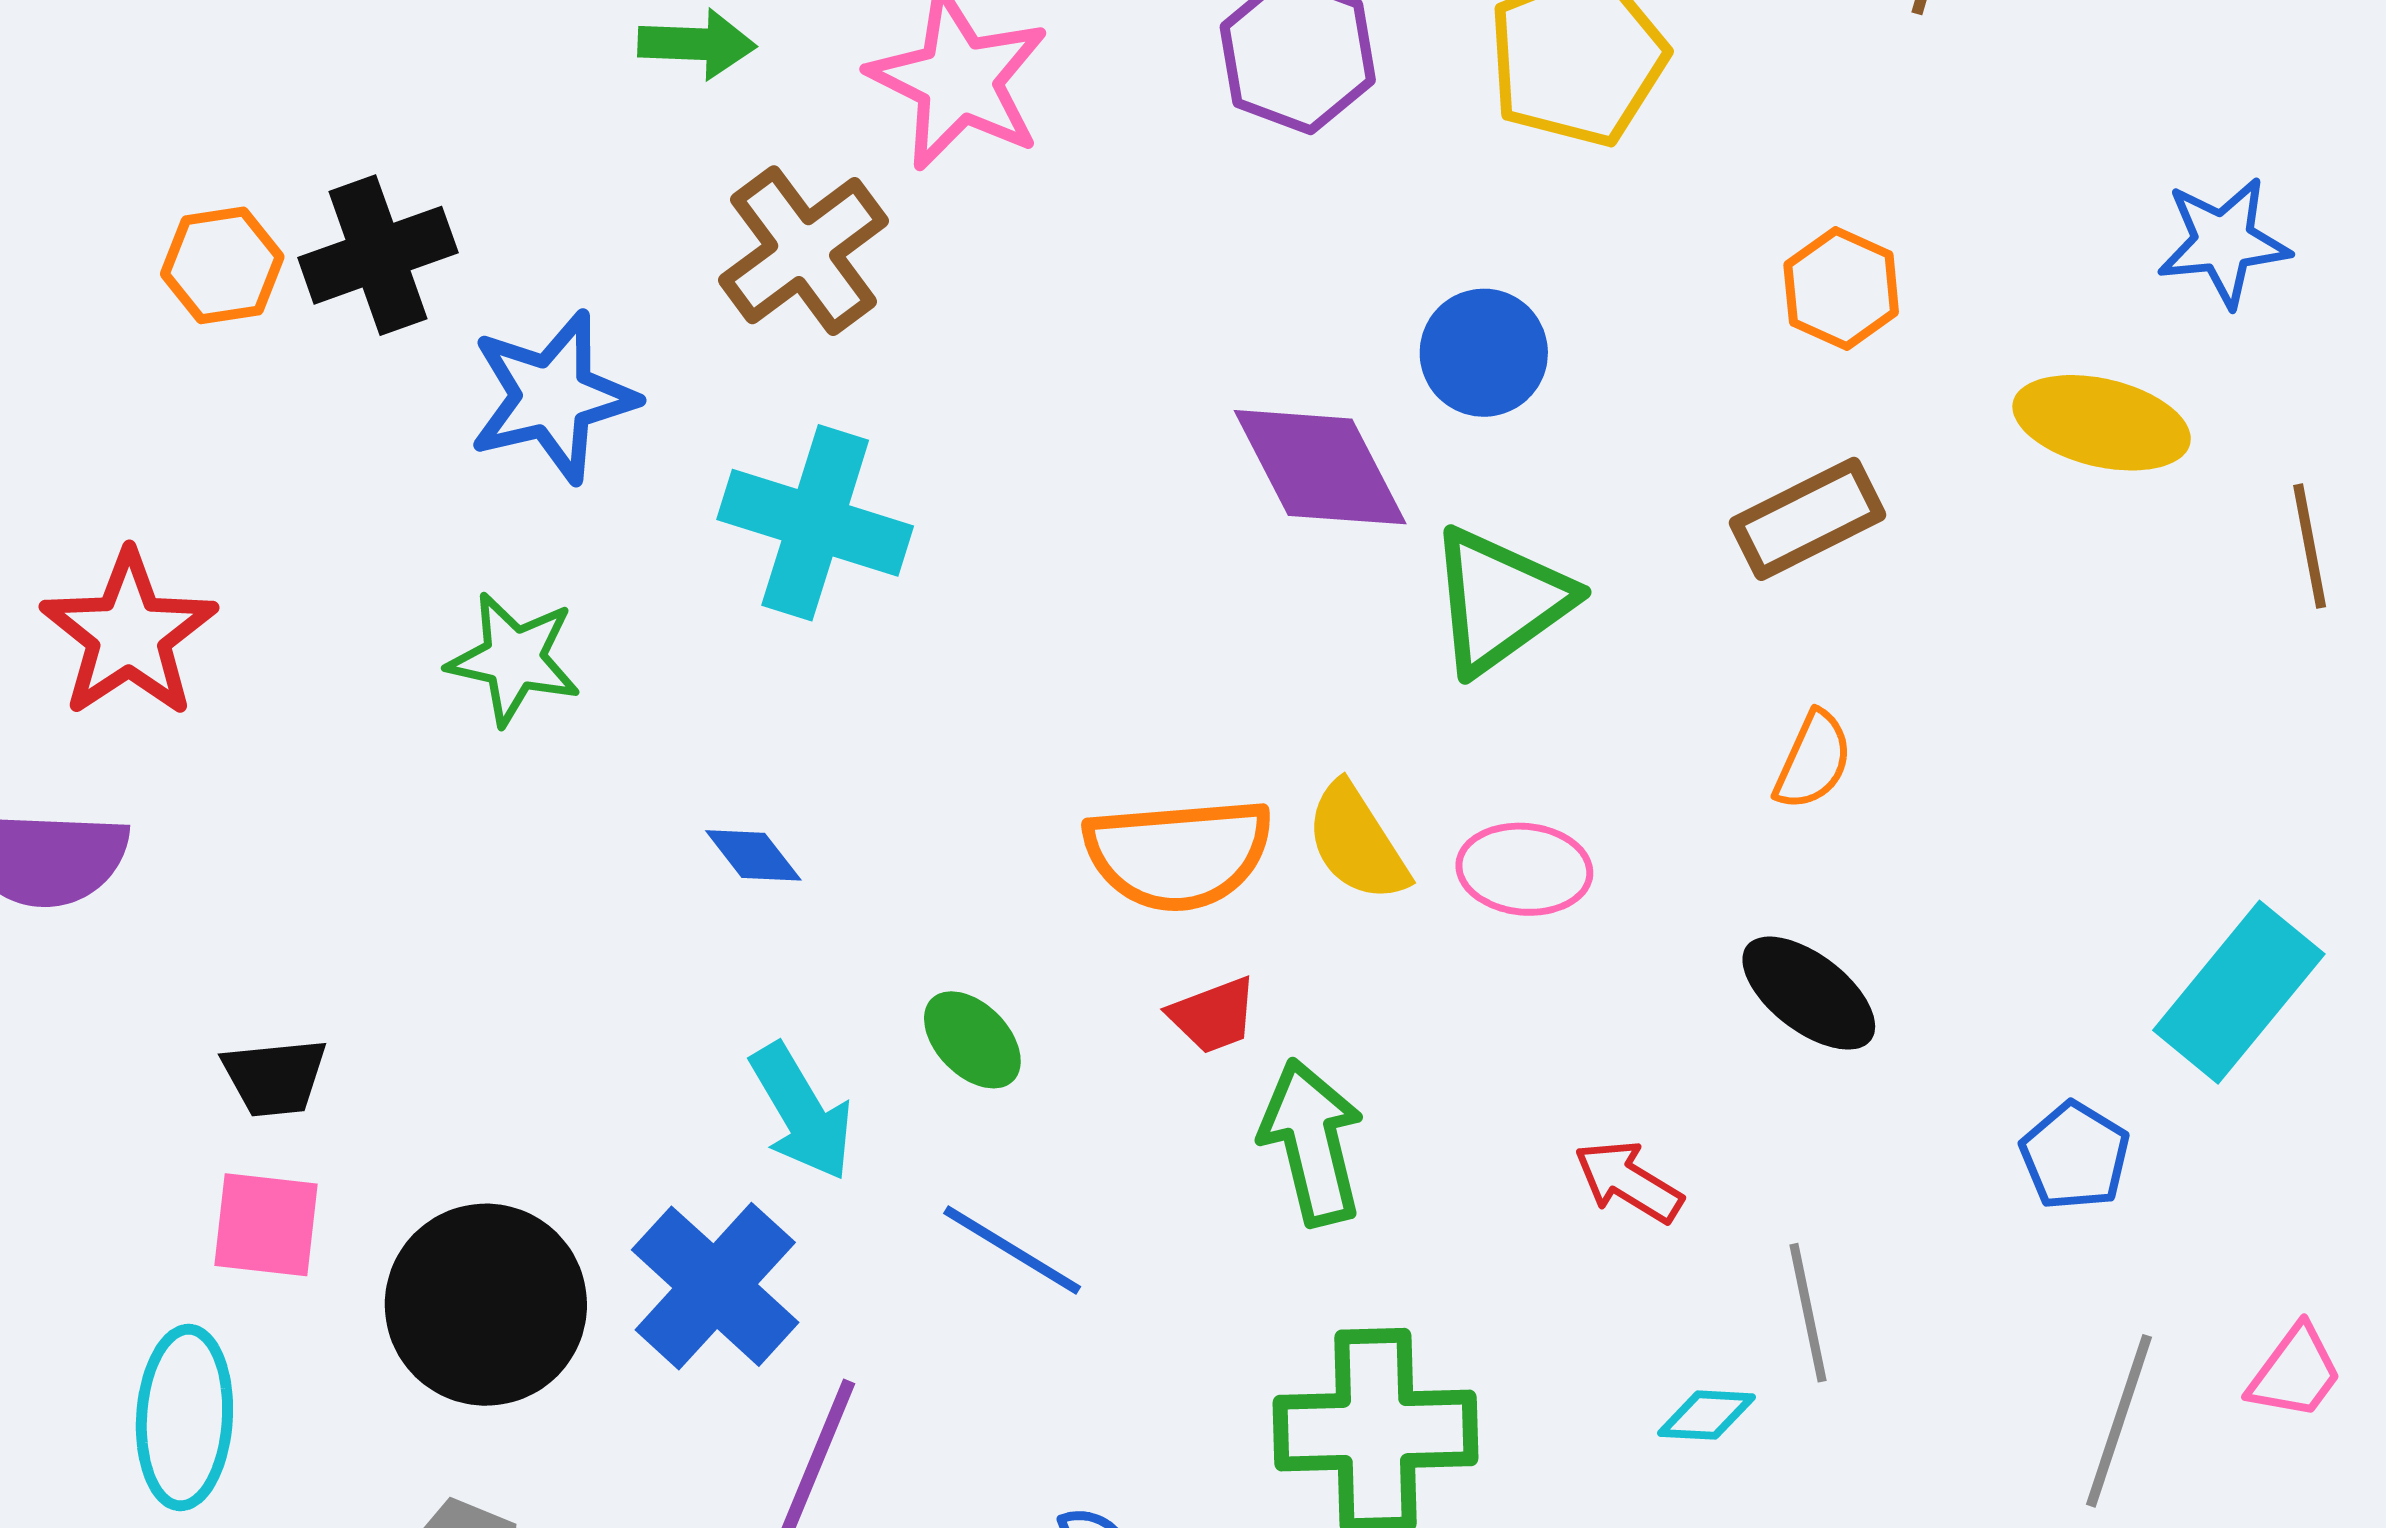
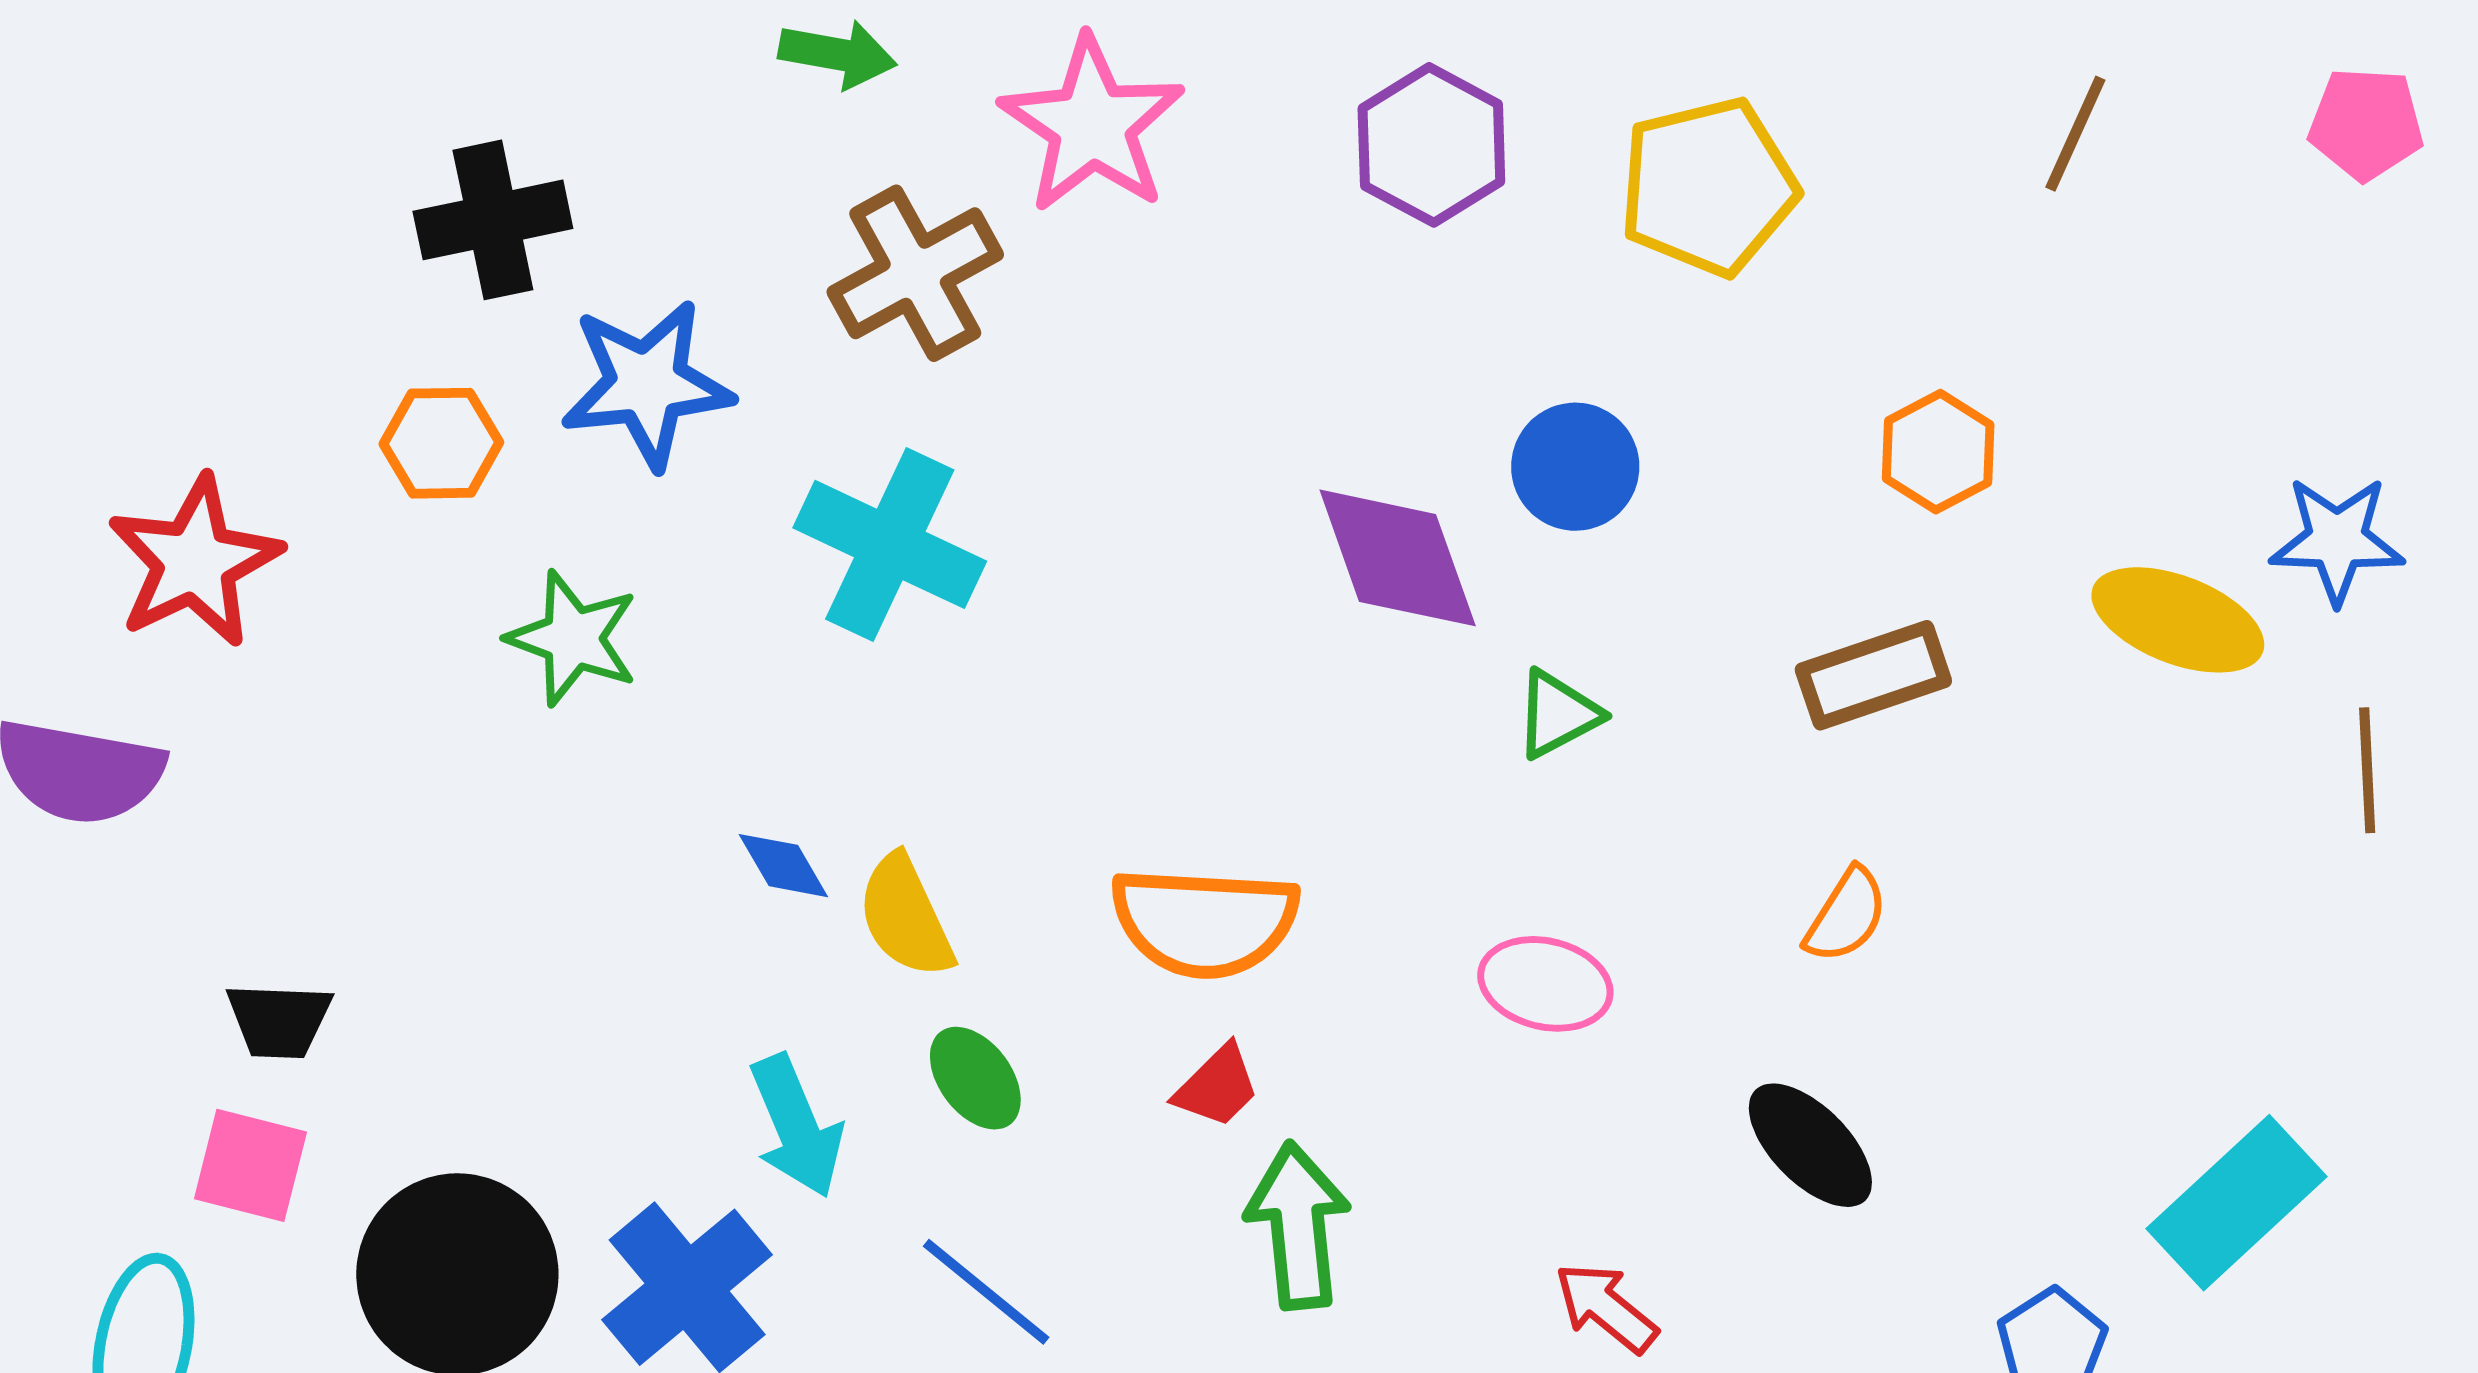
blue star: (2223, 242) -> (2337, 540), moved
orange hexagon: (222, 265) -> (441, 443), moved
green triangle: (1500, 600) -> (1558, 714), size x0.6
yellow semicircle: (1357, 842) -> (905, 916), moved
red trapezoid: (1213, 1015) -> (1217, 1086), turned -32

